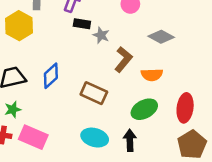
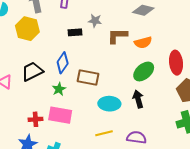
black rectangle: (82, 24) -> (75, 32), moved
brown L-shape: (123, 59) -> (117, 36), turned -115
brown rectangle: (94, 93) -> (88, 77), moved
green star: (13, 109) -> (59, 89), moved

